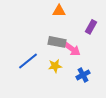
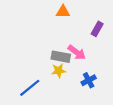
gray rectangle: (57, 42) -> (61, 57), moved
blue line: (28, 61) -> (30, 88), moved

